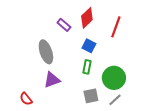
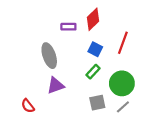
purple rectangle: (64, 25) -> (68, 27), turned -40
red line: (116, 27) -> (123, 43), moved
green rectangle: (87, 67) -> (93, 72), turned 32

